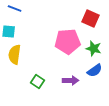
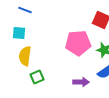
green square: (38, 81) -> (37, 77), moved, turned 32

